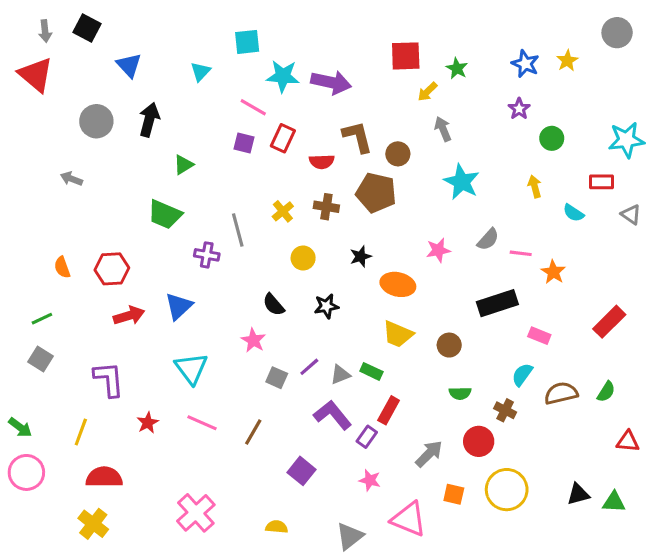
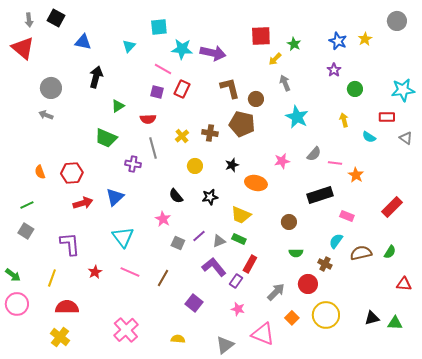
blue triangle: (129, 65) -> (83, 42), turned -36
gray circle: (96, 121) -> (51, 88), moved
red semicircle: (322, 162) -> (148, 119), moved
yellow trapezoid: (398, 334) -> (241, 215), moved
orange square: (454, 494) -> (292, 318), turned 32

